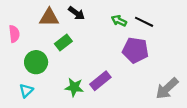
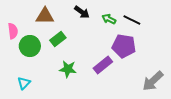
black arrow: (76, 13) -> (82, 12), moved
green circle: (36, 62) -> (30, 46), moved
purple rectangle: (100, 81) -> (103, 65), moved
green star: (74, 87) -> (68, 69), moved

